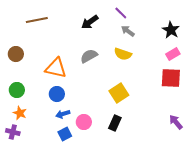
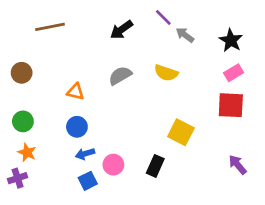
gray arrow: (128, 31) -> (185, 35), moved
orange triangle: (56, 68) -> (76, 92), size x0.6
yellow square: (119, 93) -> (181, 132), moved, turned -30
purple cross: (13, 132) -> (18, 178), turned -32

